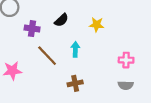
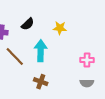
cyan arrow: (75, 49) -> (41, 51), size x1.5
brown cross: (75, 83) -> (41, 82), turned 32

